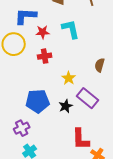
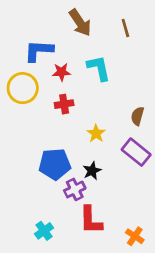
purple rectangle: (88, 98) -> (136, 152), moved
purple cross: (22, 128) -> (75, 189), moved
red L-shape: (81, 139) -> (91, 220), moved

